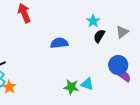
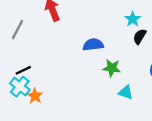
green star: (71, 87) -> (112, 68), moved

